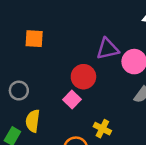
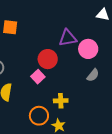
yellow cross: (102, 129) -> (61, 101), turned -32

